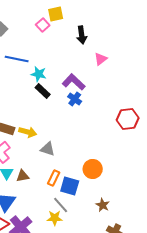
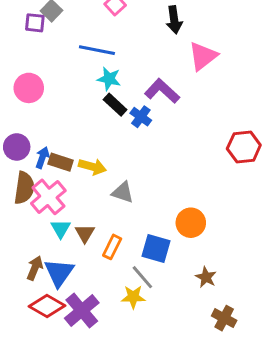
blue line: (17, 59) -> (97, 50), moved
pink triangle: (101, 59) -> (203, 56), size x1.5
blue cross: (75, 99) -> (141, 117), moved
brown triangle: (23, 176) -> (85, 233), turned -48
orange rectangle: (54, 178) -> (112, 247), moved

